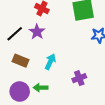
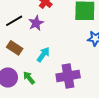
purple cross: (79, 78) -> (68, 76), size x1.6
green arrow: (41, 88) -> (29, 78), turned 40

